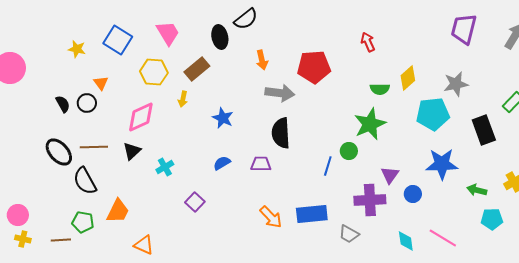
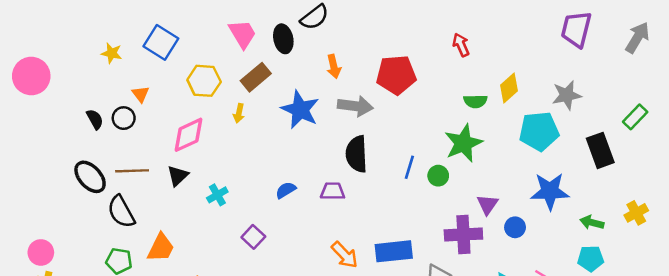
pink trapezoid: (168, 33) -> (243, 34), moved
blue star: (223, 118) -> (300, 110), moved, size x1.5
blue line: (328, 166) -> (409, 167), moved
cyan pentagon: (492, 219) -> (591, 258), moved

